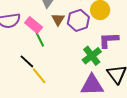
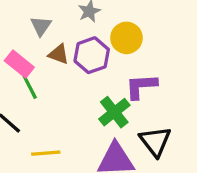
brown triangle: (58, 19) -> (59, 54), turned -40
yellow line: (39, 76) -> (46, 153), moved, turned -54

